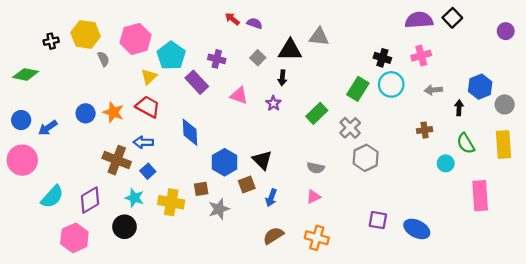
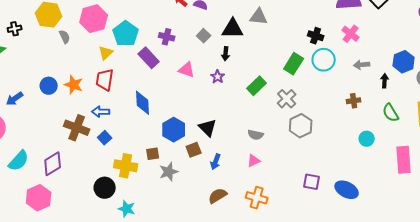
black cross: (51, 41) -> (15, 29), moved
pink cross: (421, 56) -> (351, 34), turned -36
red trapezoid: (148, 107) -> (105, 80), turned -110
cyan circle: (446, 163) -> (367, 139), moved
cyan star: (134, 198) -> (127, 209), moved
black circle: (124, 227) -> (105, 188), moved

